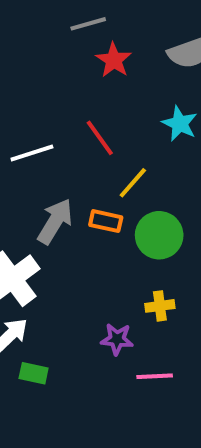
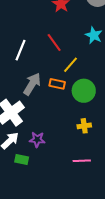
white line: (32, 153) -> (20, 50), turned -50
purple star: (117, 339) -> (37, 140), moved

